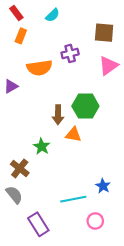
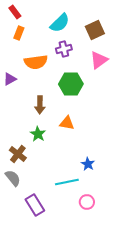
cyan semicircle: (53, 15) -> (60, 23), moved, size x1.5
brown square: (104, 33) -> (95, 30), turned -30
green hexagon: (85, 106) -> (71, 84), moved
brown arrow: (58, 115) -> (40, 105), moved
blue star: (103, 186) -> (88, 164), moved

